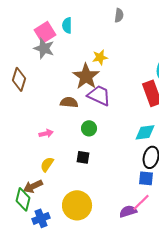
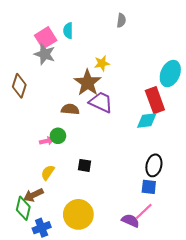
green circle: (89, 128) -> (58, 136), moved
cyan diamond: (145, 132) -> (147, 120), moved
purple semicircle: (128, 211) -> (130, 221), turned 42

